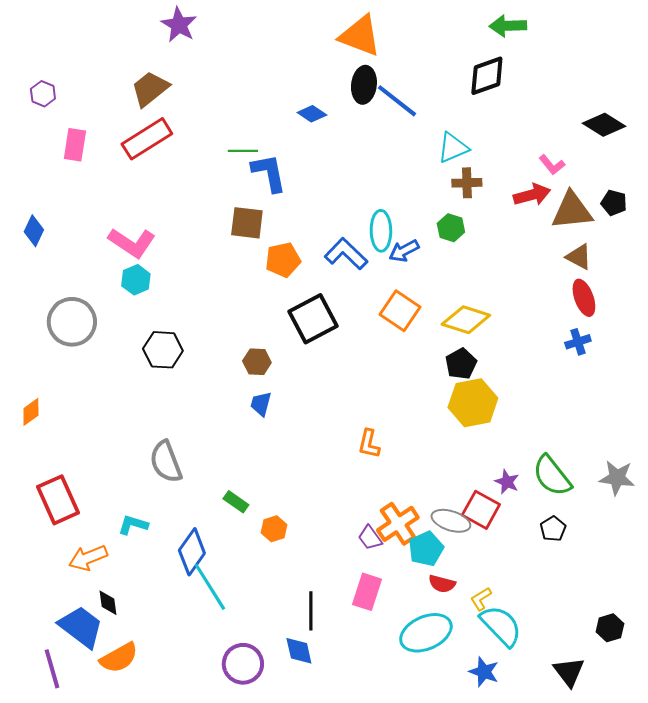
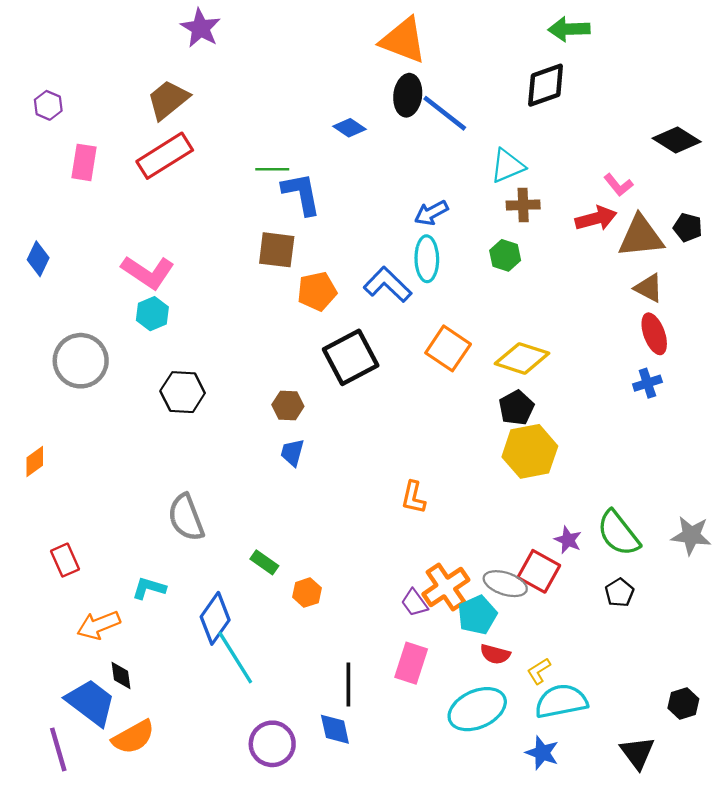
blue arrow: (404, 251) -> (431, 213), moved
red rectangle: (58, 500) -> (65, 560), size x0.6
cyan semicircle: (501, 626) -> (561, 701), turned -57

